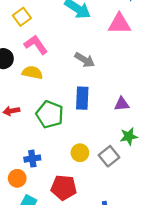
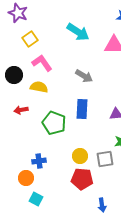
red arrow: (11, 111) -> (21, 110), moved
gray square: (109, 156) -> (105, 159), turned 30
red pentagon: (64, 188) -> (82, 179), moved

